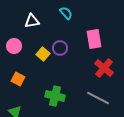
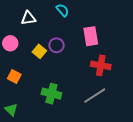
red cross: (104, 68) -> (101, 65), turned -30
gray line: (98, 98) -> (95, 96), turned -60

